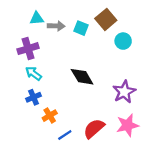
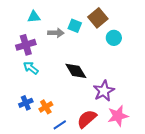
gray arrow: (56, 26) -> (56, 33), moved
purple star: (124, 92) -> (104, 91), moved
blue cross: (33, 97) -> (26, 103), moved

